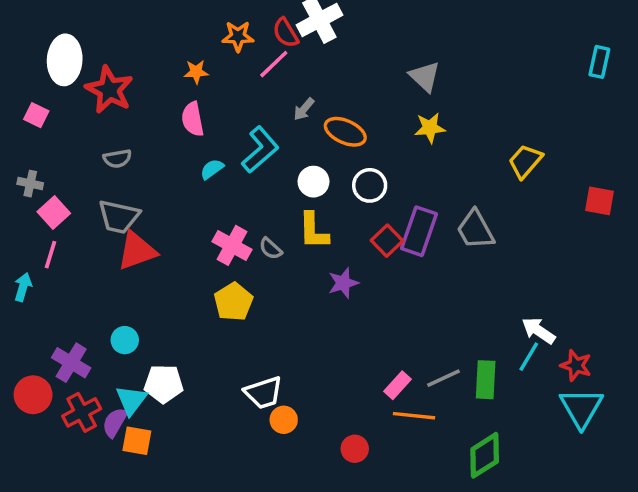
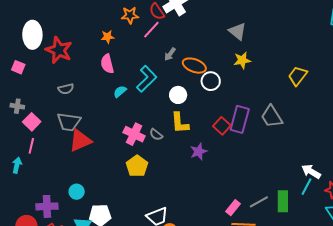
white circle: (370, 185) -> (211, 81), moved
purple cross: (71, 363) -> (47, 206), turned -30

